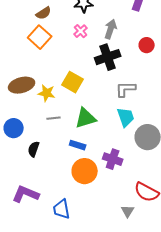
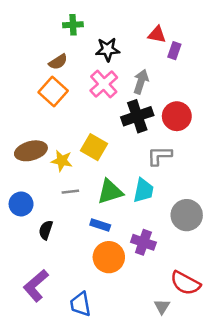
pink cross: (81, 31) -> (104, 84), size x1.6
red circle: (147, 45) -> (177, 116), moved, size x1.5
cyan trapezoid: (126, 117) -> (143, 190), moved, turned 30
purple L-shape: (26, 194) -> (36, 286), turned -64

